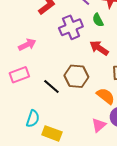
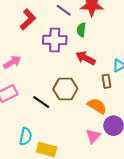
green semicircle: (98, 20) -> (81, 30), turned 40
purple cross: (71, 27) -> (55, 40), turned 30

